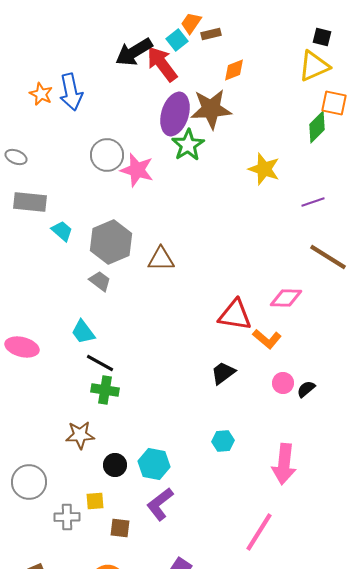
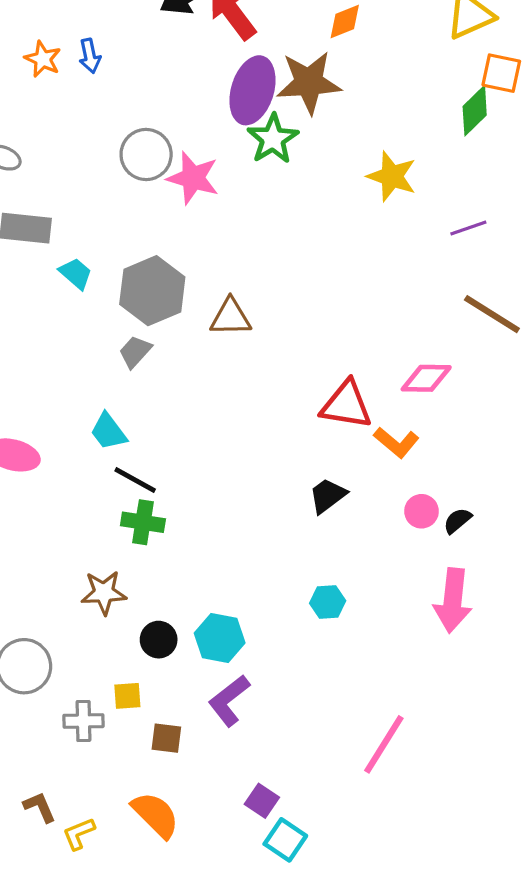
blue arrow: (71, 92) -> (90, 56), size x0.6
gray trapezoid: (100, 281) -> (135, 352), turned -85
pink arrow: (284, 464) -> (453, 600), moved

